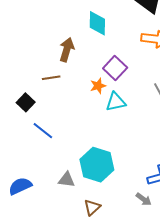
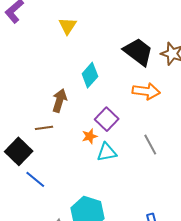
cyan diamond: (97, 23) -> (90, 75), turned 40
black square: (26, 102) -> (19, 151), size x1.5

